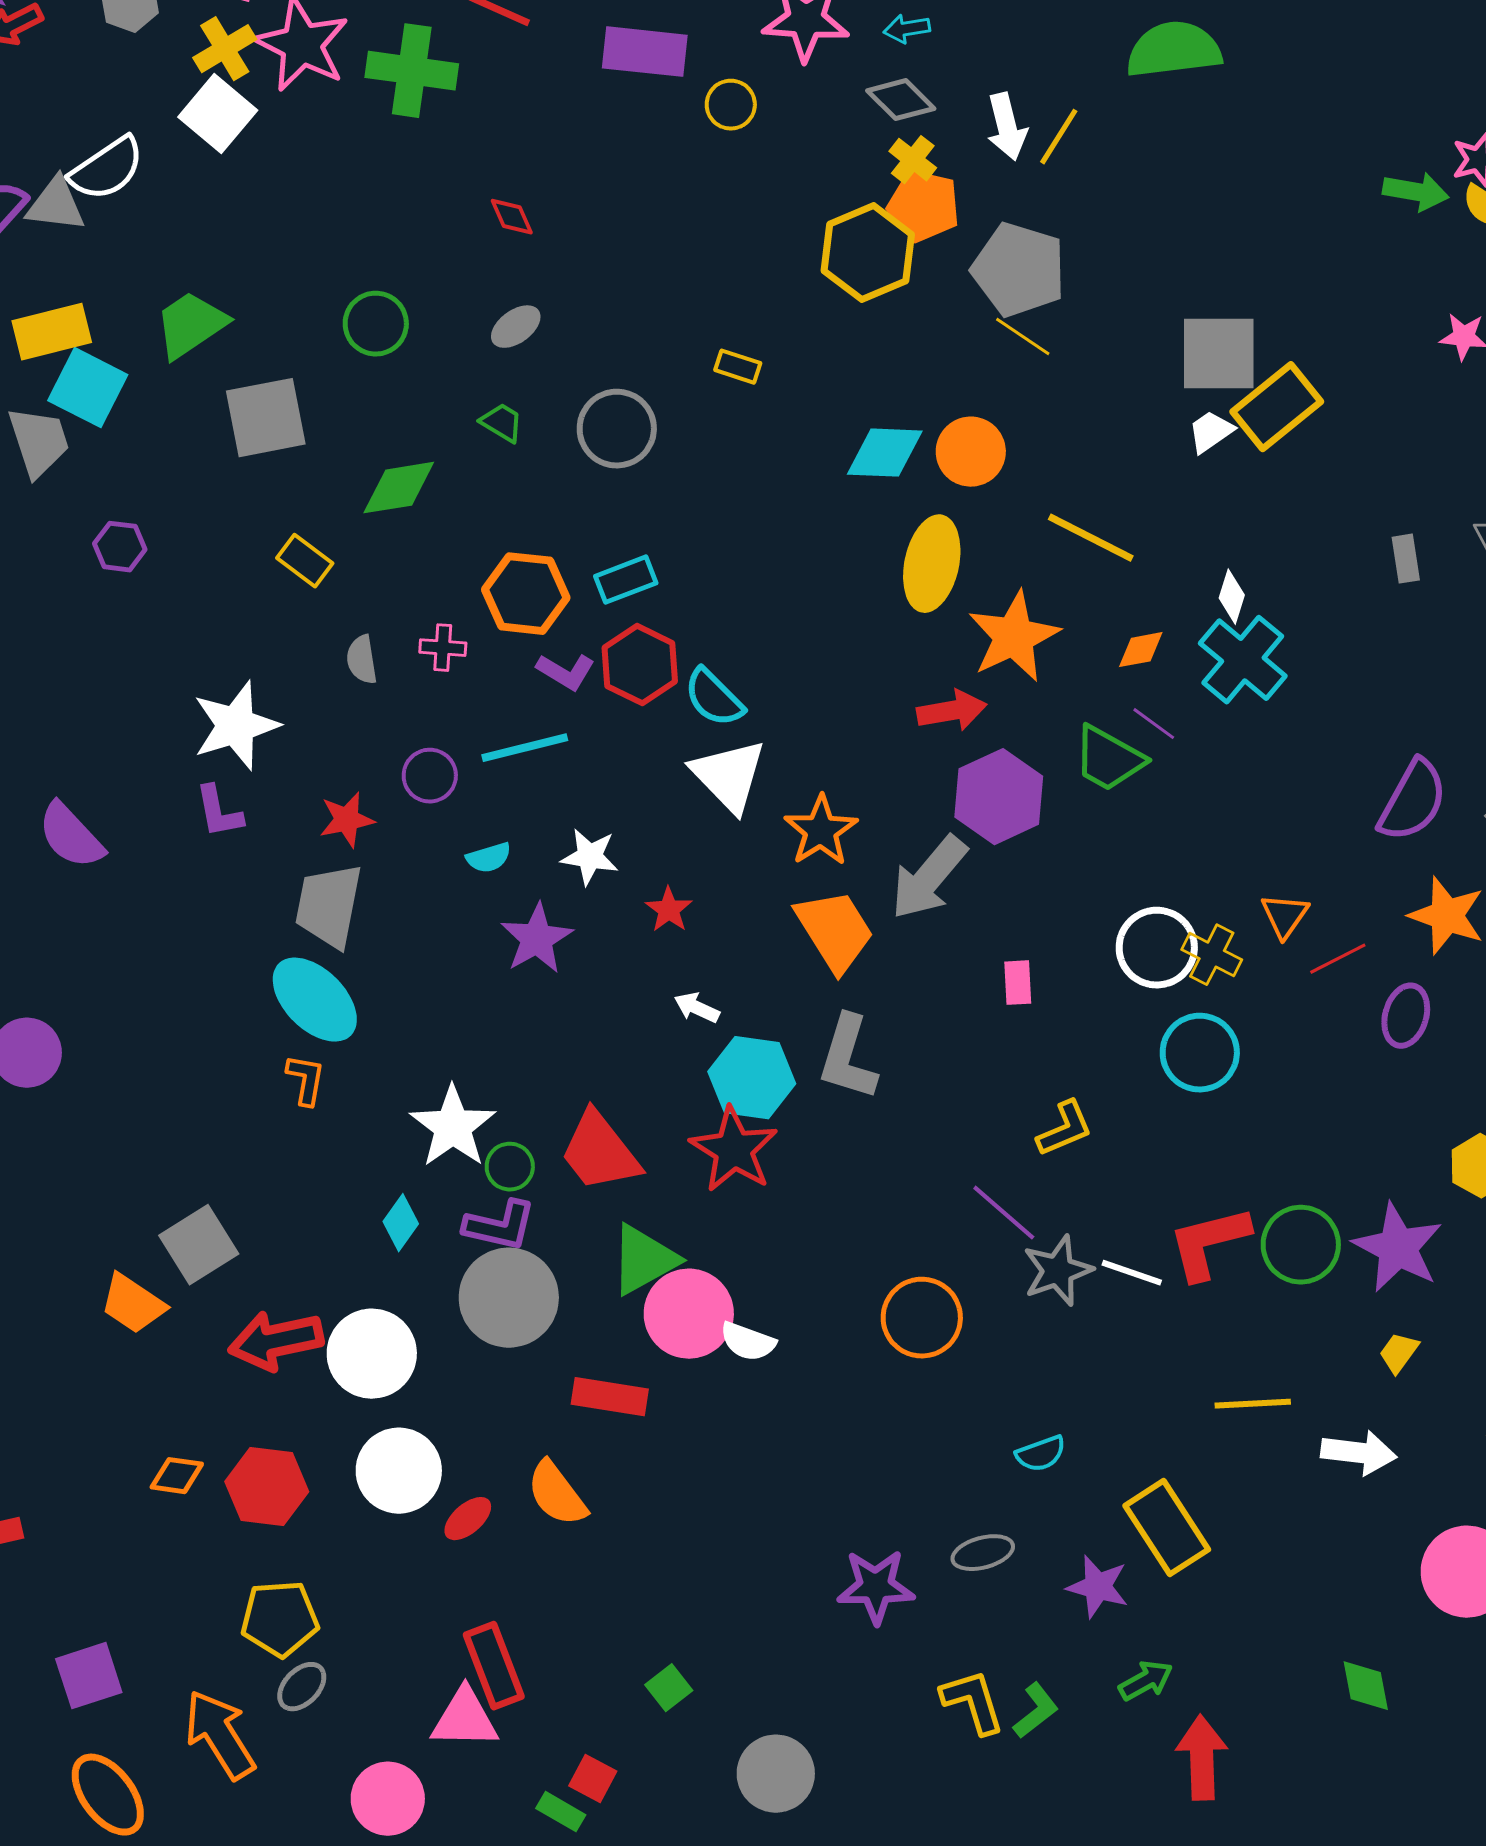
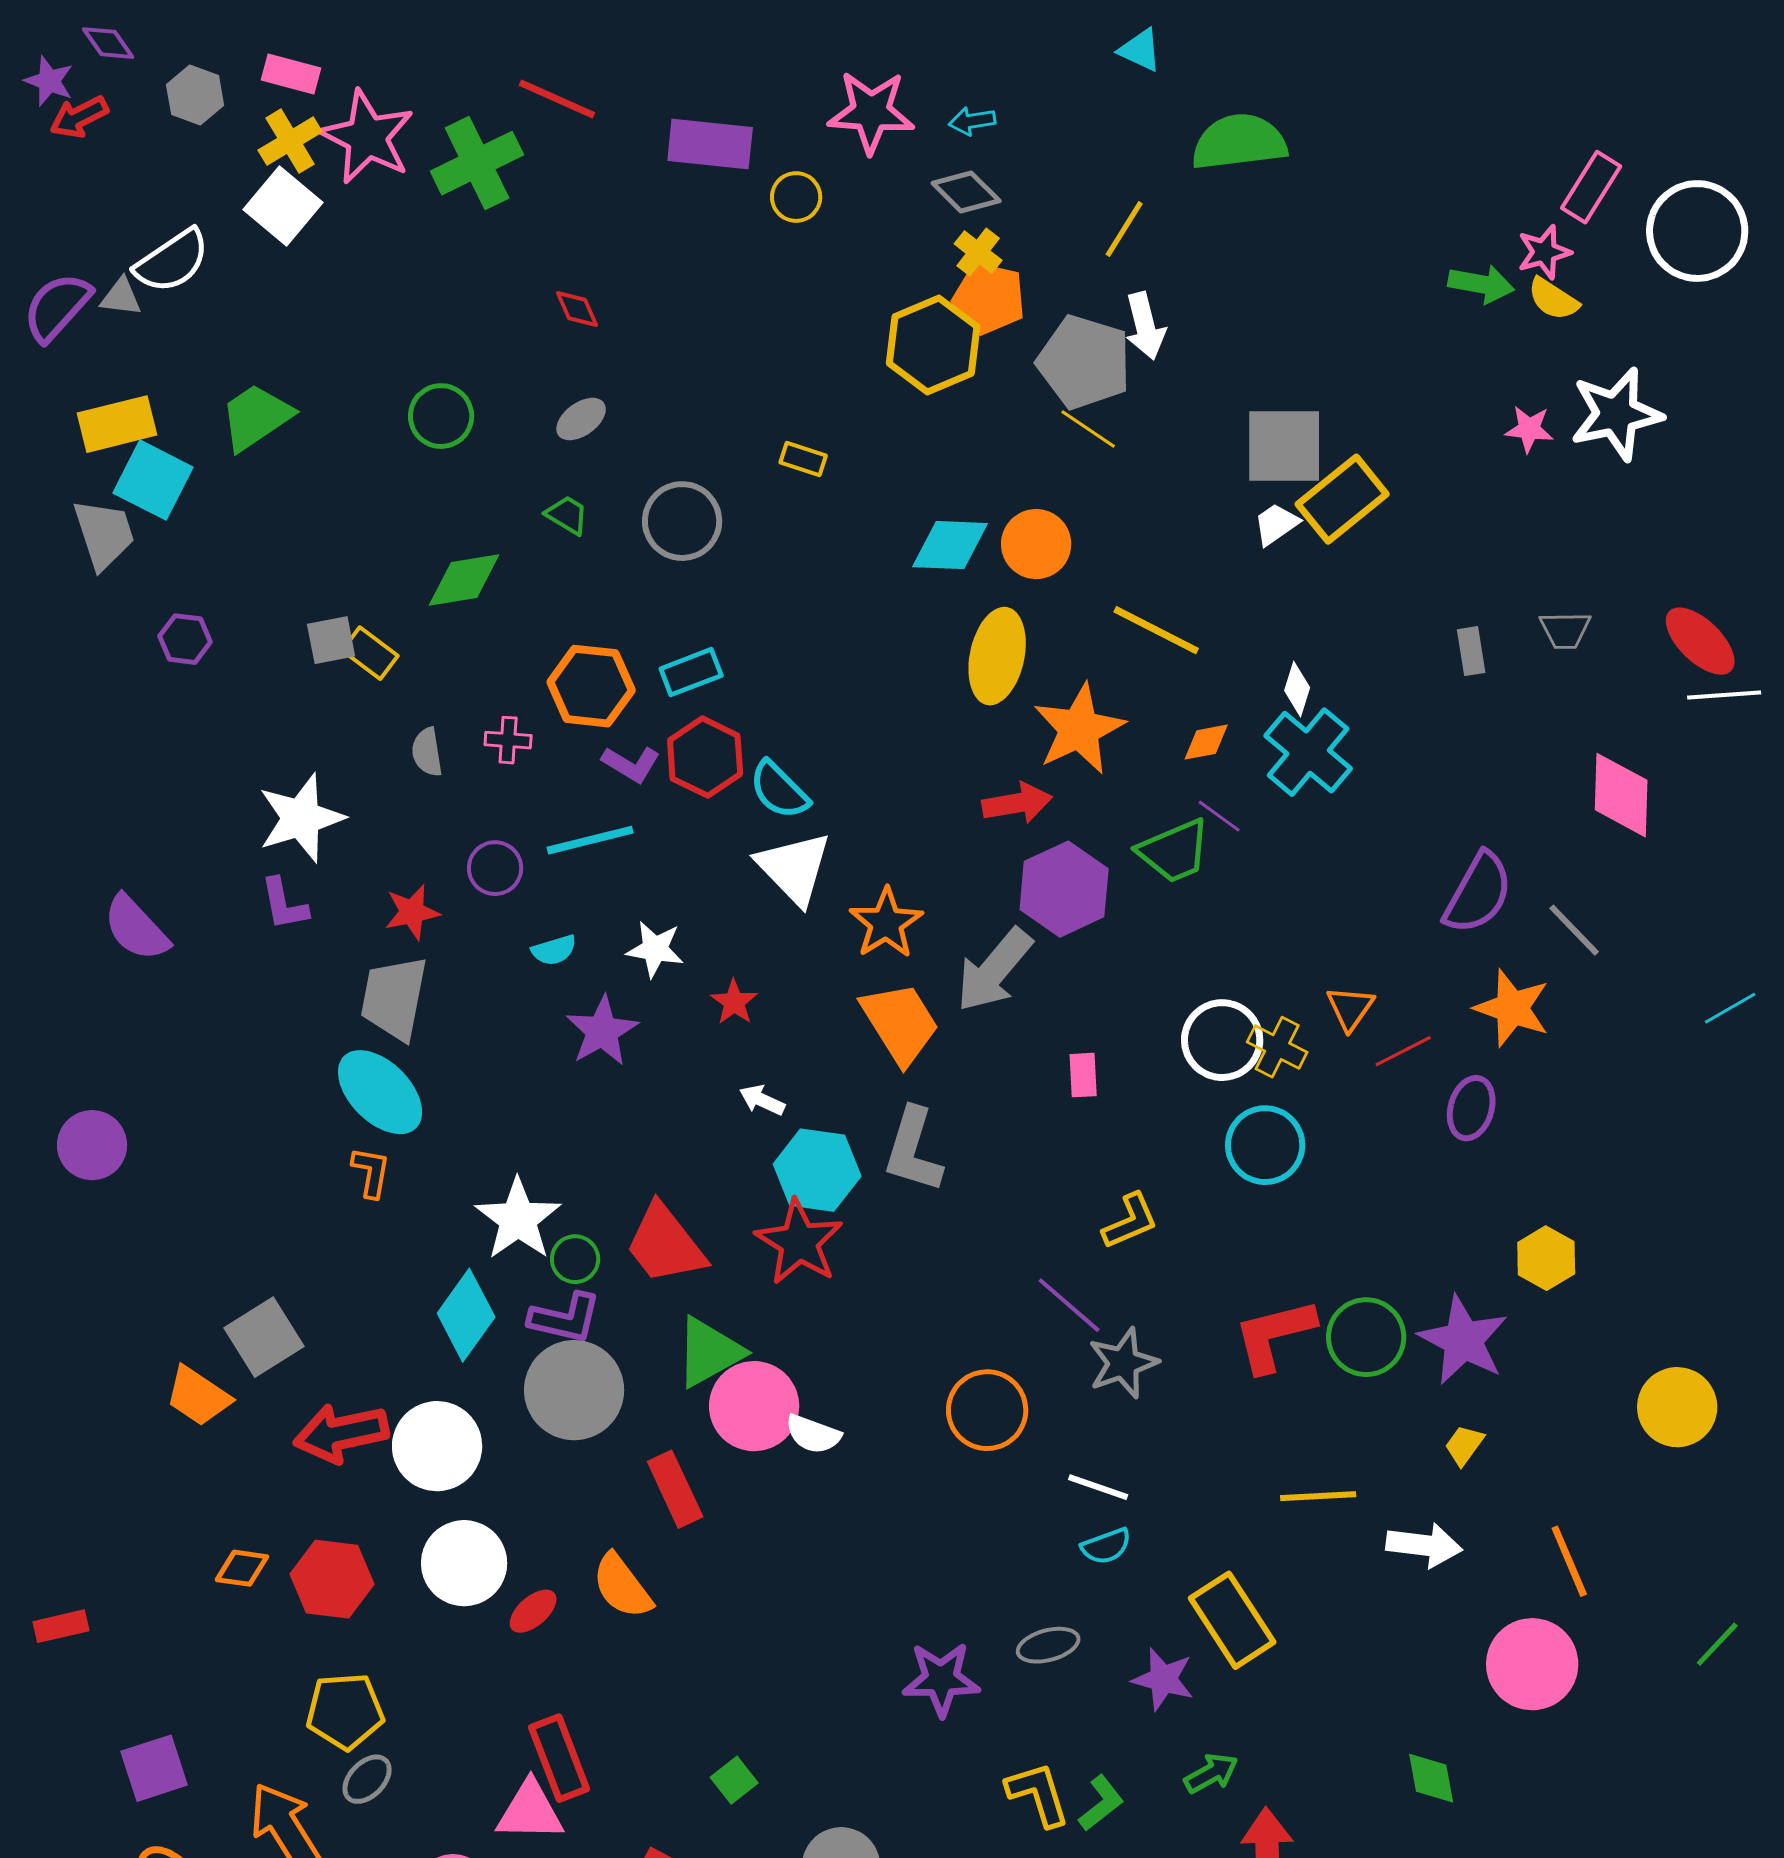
green cross: (412, 71) -> (477, 163), turned -34
white arrow: (1007, 127) -> (1145, 326), moved
gray triangle: (56, 205) -> (121, 297), size x0.7
gray square: (266, 418) -> (331, 640), moved, size x0.6
green trapezoid: (1109, 759) -> (1174, 851), turned -52
cyan diamond: (401, 1223) -> (466, 1315), size x1.6
white line: (1132, 1273) -> (1098, 1487), moved
red rectangle: (610, 1397) -> (675, 1489), turned 56

